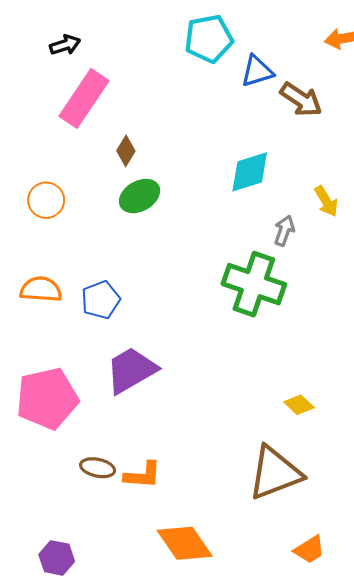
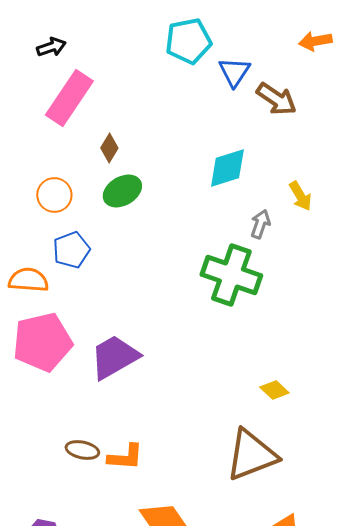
blue triangle: (257, 71) -> (234, 72), turned -40
orange circle: (46, 200) -> (54, 195), moved
blue pentagon: (101, 300) -> (71, 250), moved
pink pentagon: (47, 398) -> (42, 342), moved

